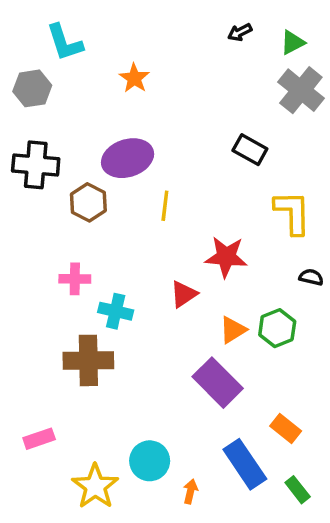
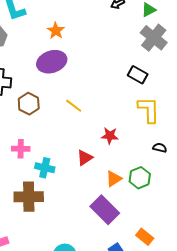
black rectangle: (250, 150) -> (138, 75), moved
purple ellipse: (128, 158) -> (52, 62), moved
yellow line: (165, 206) -> (74, 106), turned -60
red star: (226, 257) -> (110, 136), size x0.7

